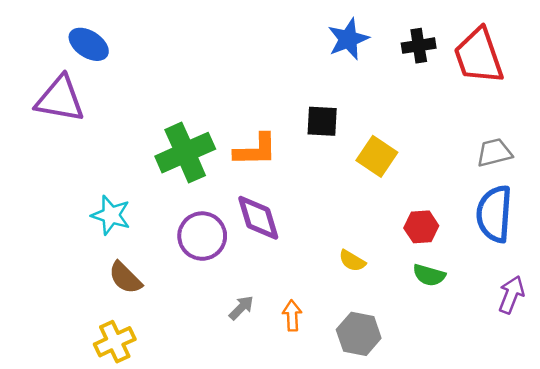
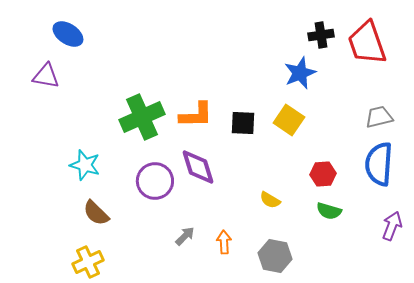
blue star: (348, 39) -> (300, 73), moved
purple triangle: (60, 99) -> (46, 76), size x0.7
black square: (322, 121) -> (243, 123), moved

